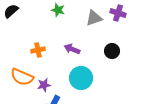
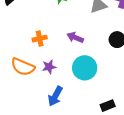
purple star: (44, 85) -> (49, 67), moved

